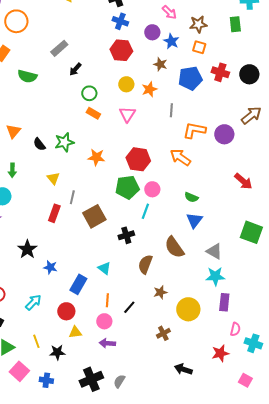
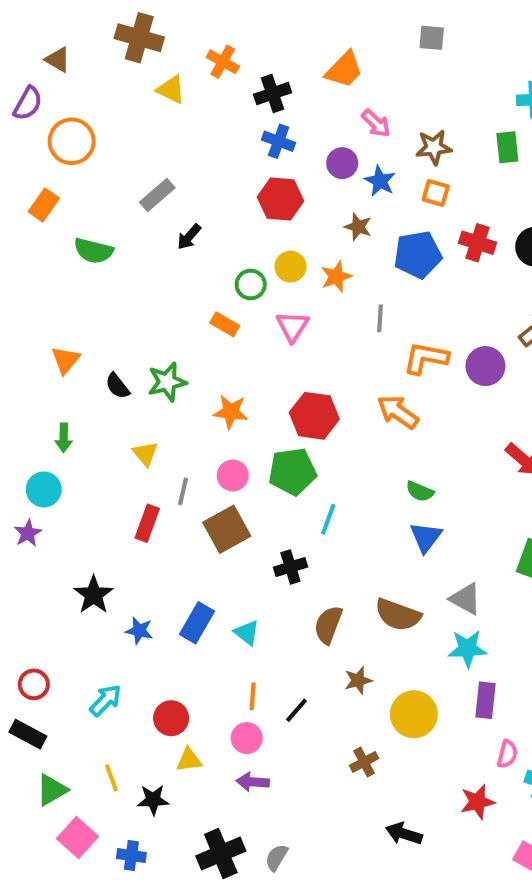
green circle: (89, 93) -> (251, 284), moved
pink circle: (152, 189) -> (233, 475), moved
brown semicircle: (174, 247) -> (398, 615), moved, turned -35
blue rectangle: (78, 284) -> (197, 623), moved

